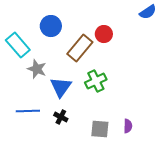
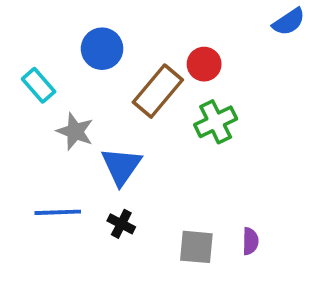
cyan rectangle: (18, 45) -> (39, 85), size x0.7
green cross: (96, 81) -> (216, 122), moved

